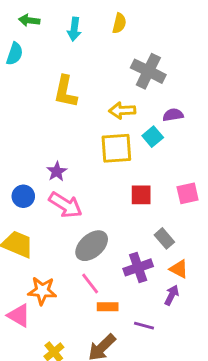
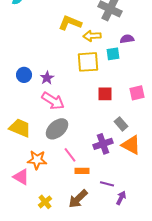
yellow L-shape: (65, 92) -> (70, 23), moved, turned 100
cyan square: (153, 137) -> (113, 54), turned 32
blue circle: (23, 196) -> (24, 75), moved
gray ellipse: (92, 246) -> (57, 129), moved
orange triangle: (179, 269) -> (131, 145), size x1.5
purple arrow: (172, 295) -> (121, 198), moved

